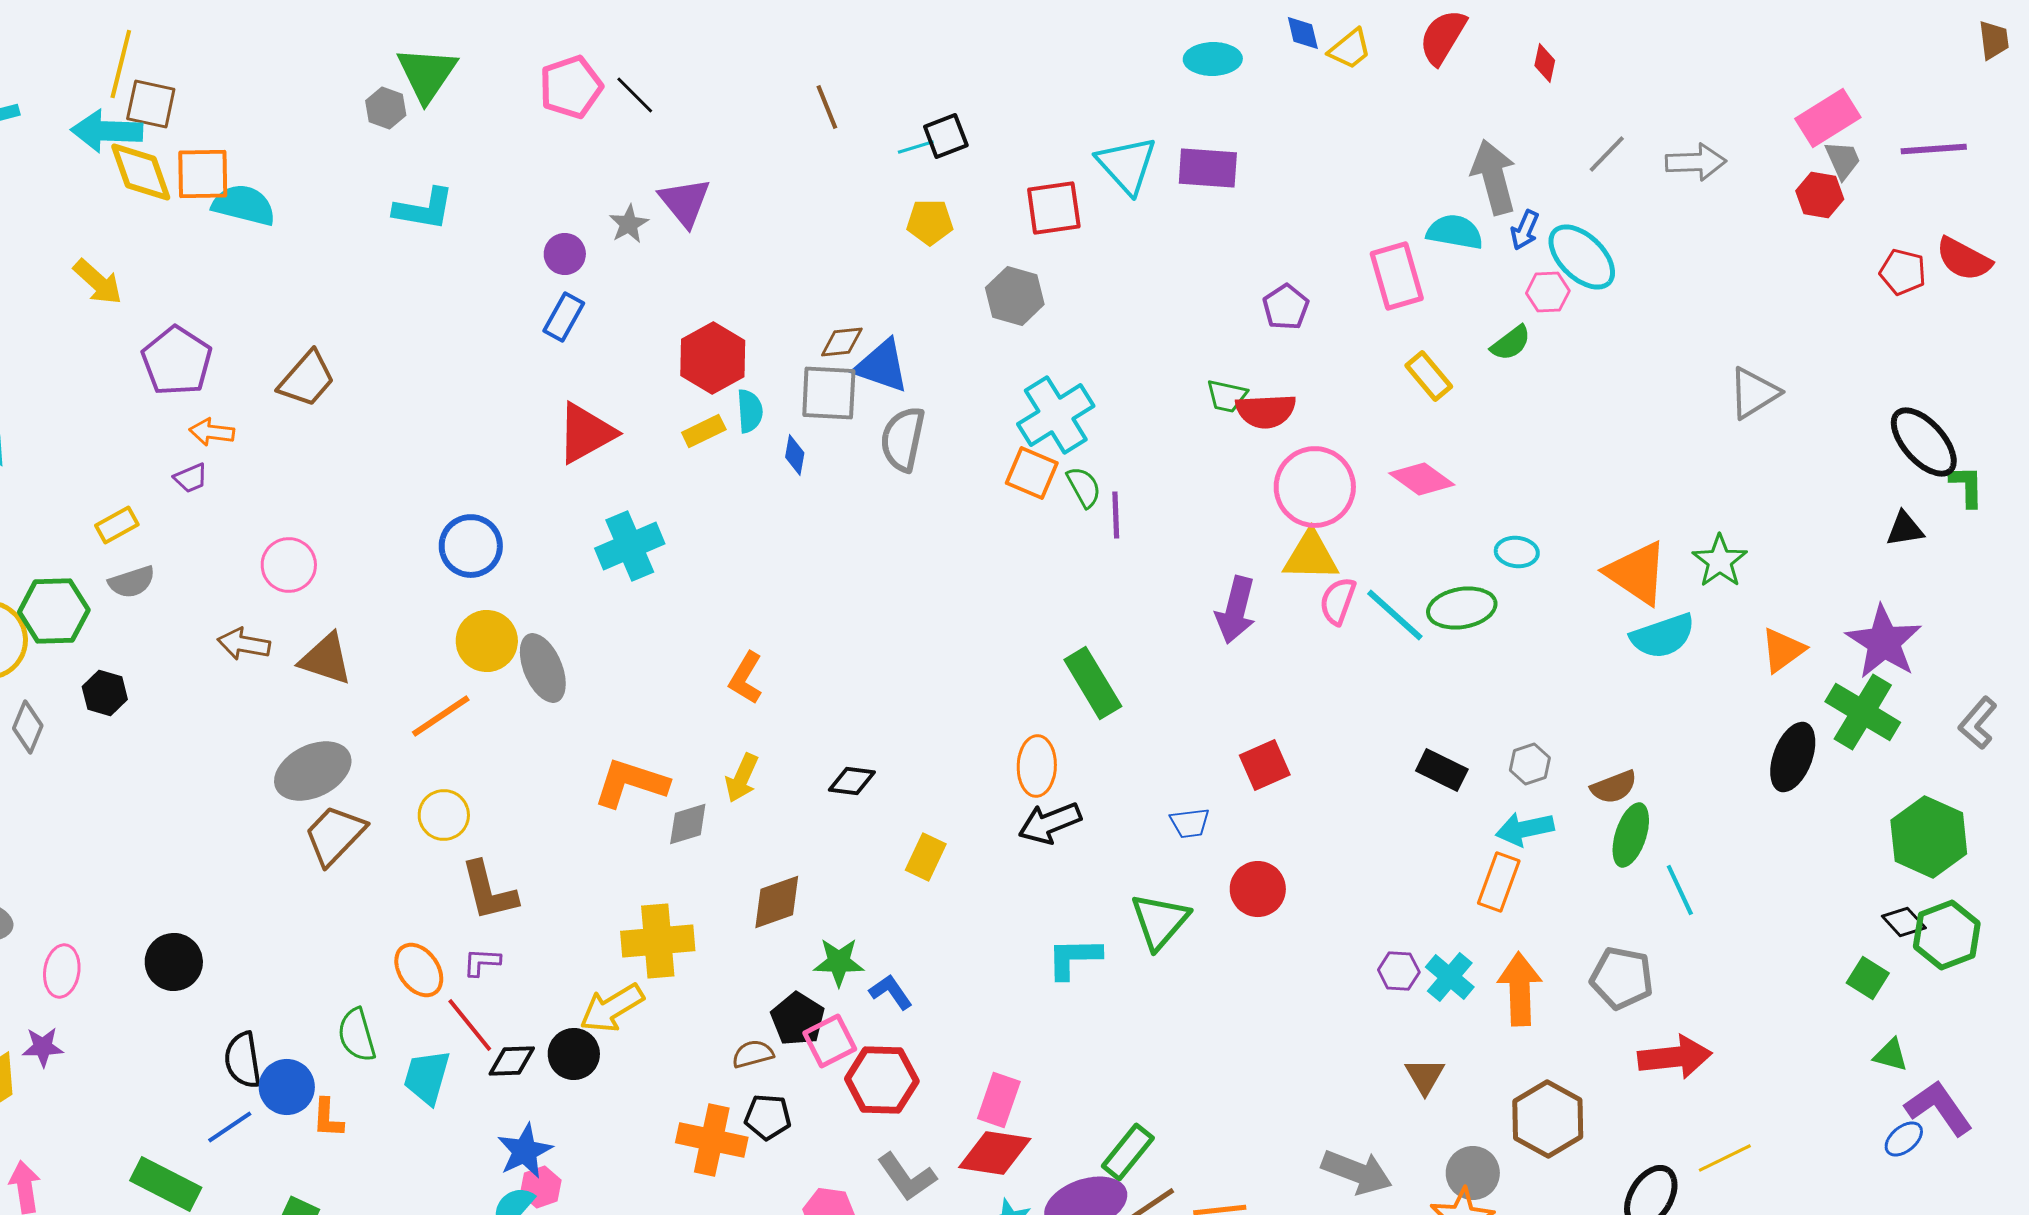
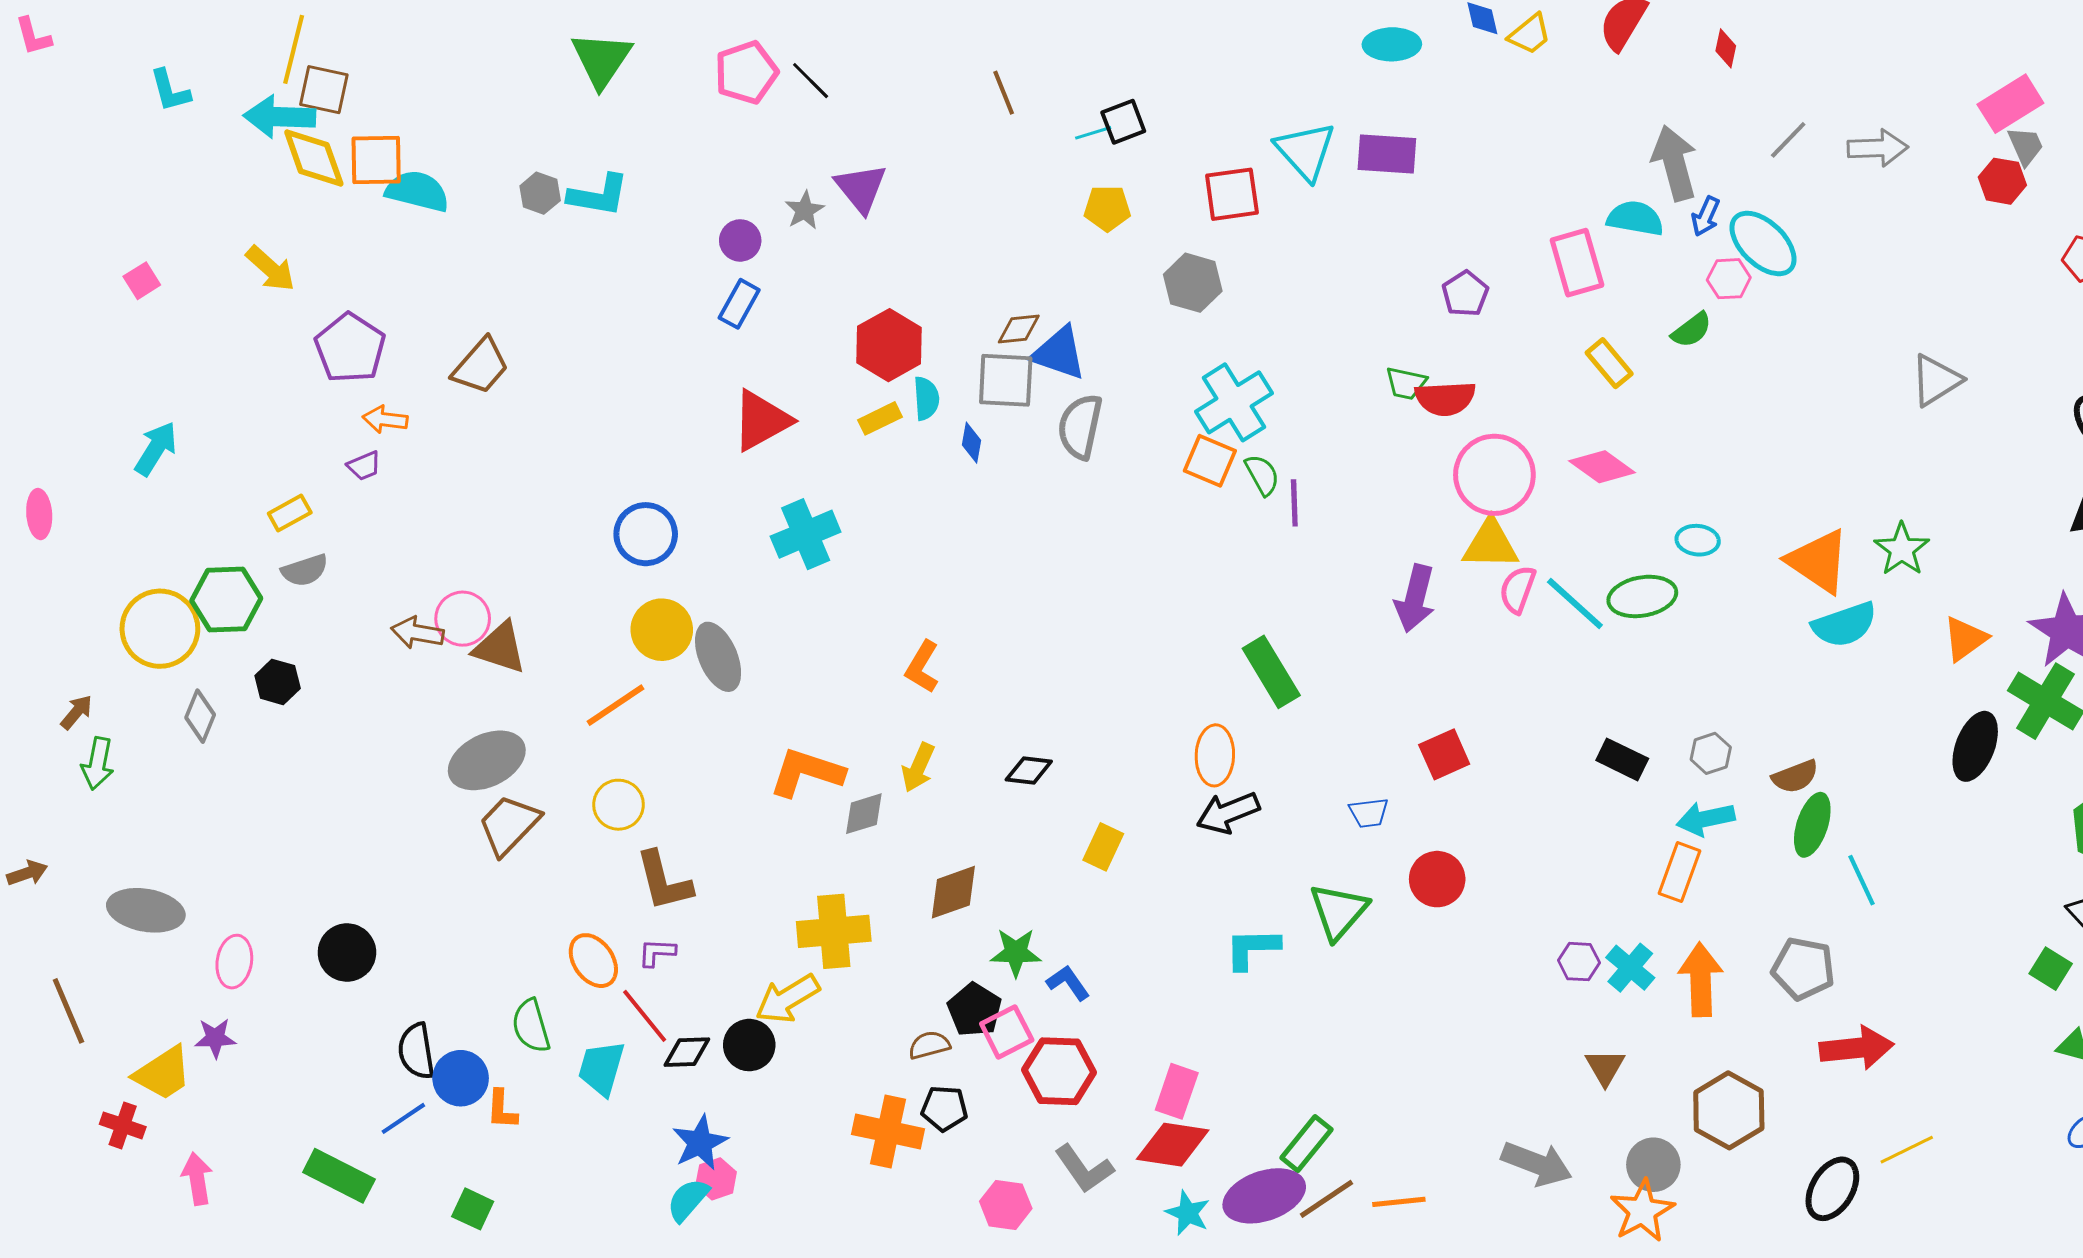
gray hexagon: (386, 108) -> (540, 193), moved
pink circle: (289, 565) -> (463, 619), moved

